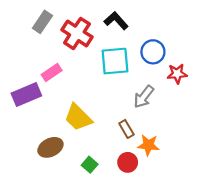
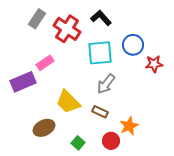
gray arrow: (144, 97) -> (106, 84), moved
brown rectangle: (126, 129) -> (100, 112), moved, turned -35
orange star: (148, 145) -> (129, 126), turned -30

